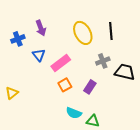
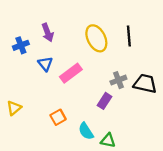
gray cross: (103, 61) -> (118, 80), moved
orange square: (65, 85) -> (58, 117), moved
cyan semicircle: (74, 113) -> (86, 131), turned 35

